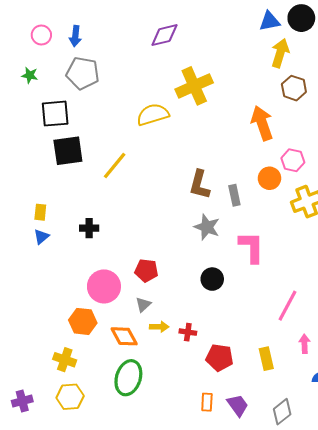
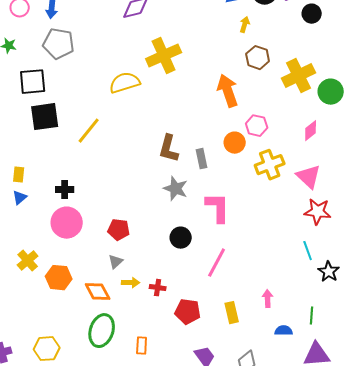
yellow arrow: (280, 53) -> (245, 25), size x0.6
pink circle: (104, 286) -> (67, 223), moved
pink line: (288, 306) -> (217, 263), moved
yellow cross: (65, 360) -> (28, 261), moved, turned 30
orange rectangle: (207, 402) -> (142, 346), moved

